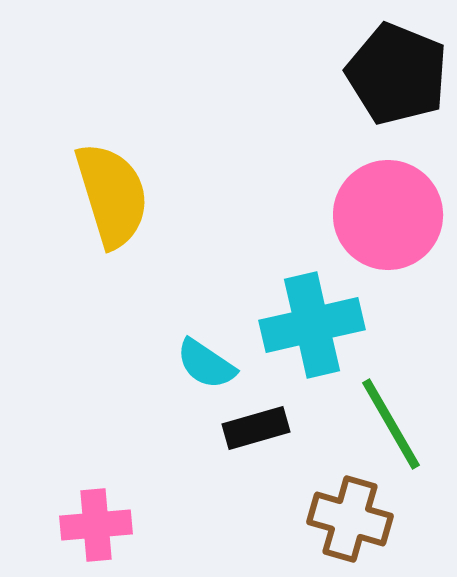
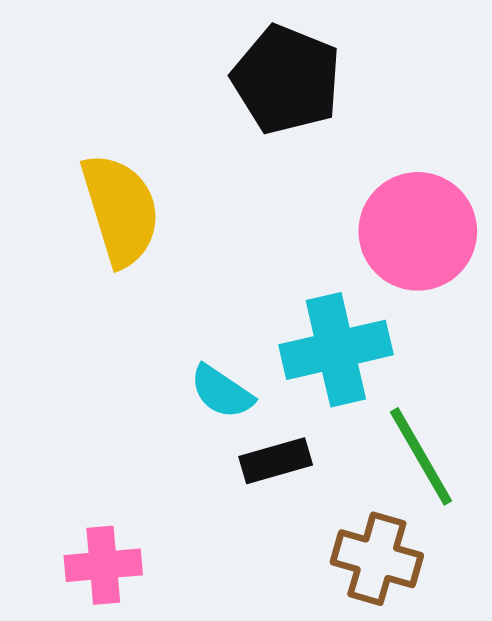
black pentagon: (397, 74) -> (286, 79), moved

